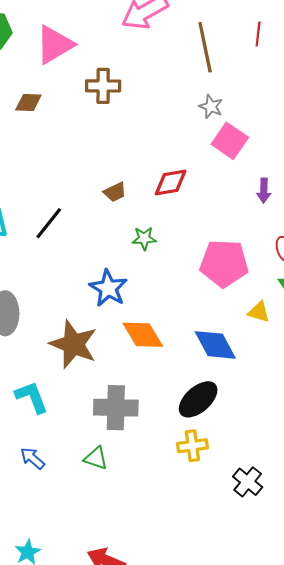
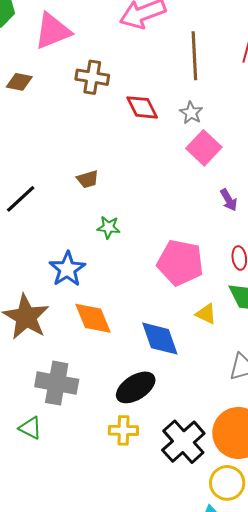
red diamond: (171, 183) -> (142, 107), moved, turned 64
purple arrow: (264, 191) -> (229, 200), turned -40
black cross: (248, 482) -> (183, 442), moved, size x1.5

